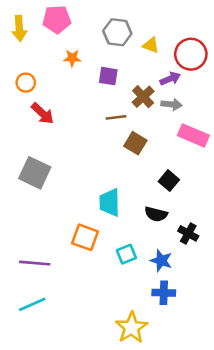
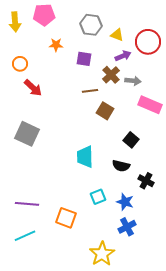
purple arrow: (170, 79) -> (123, 56), moved
orange square: (85, 237) -> (66, 218), moved
blue cross: (164, 293) -> (127, 227), turned -30

